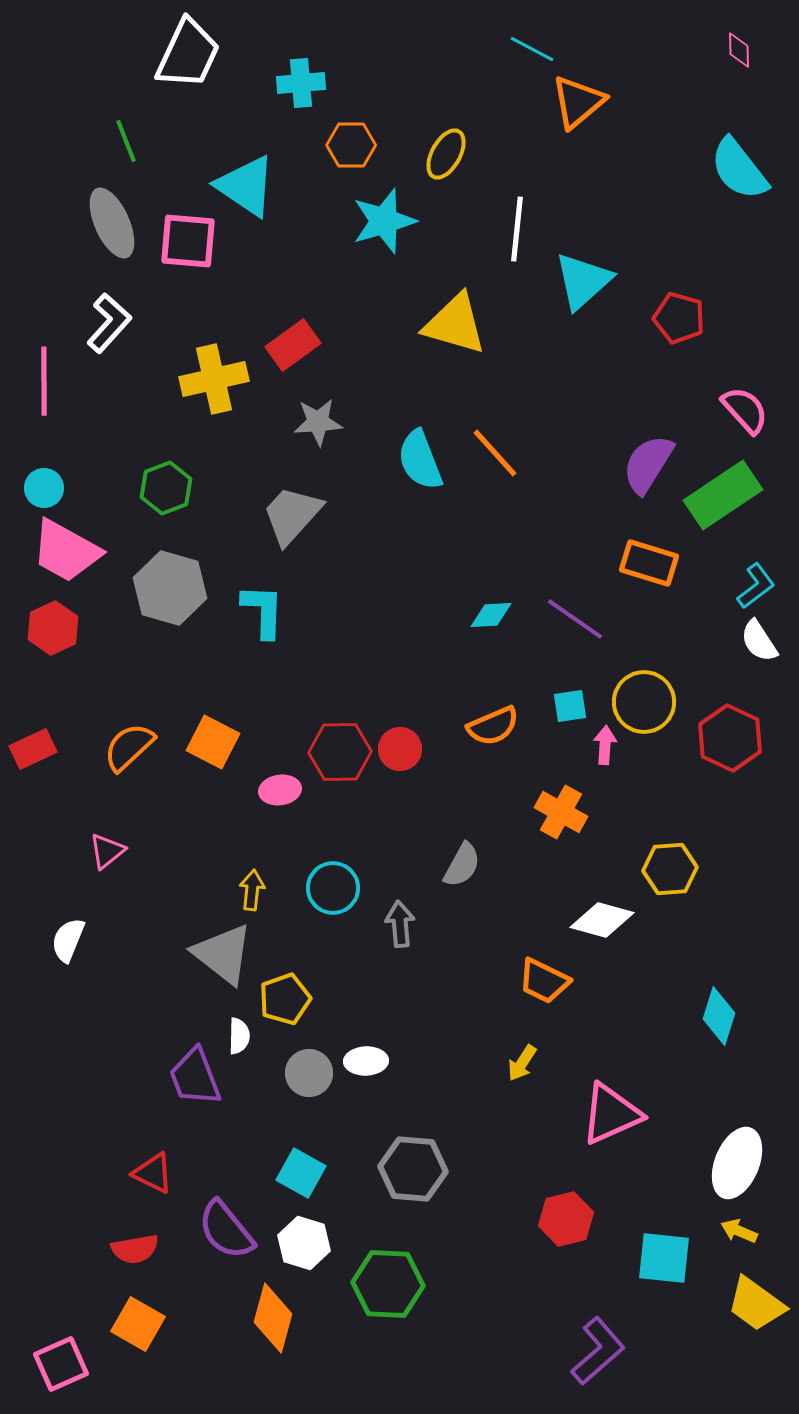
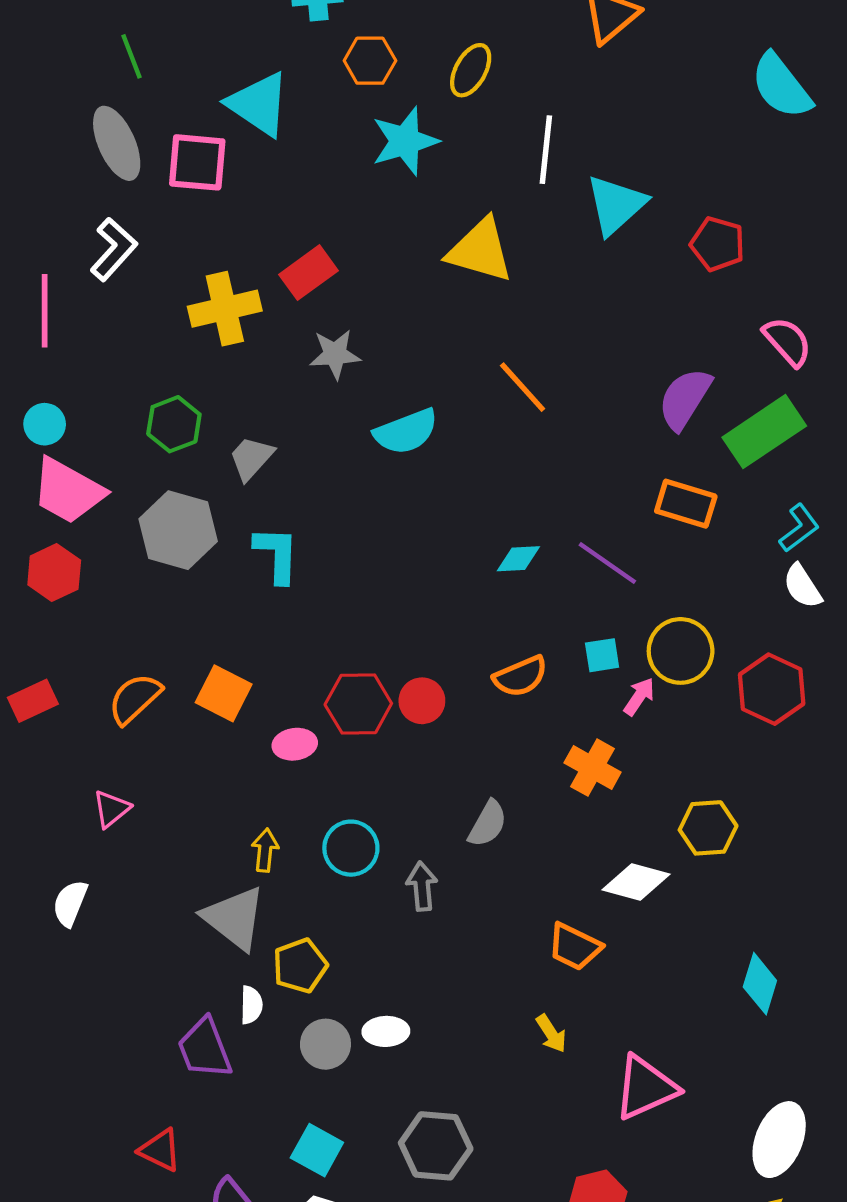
cyan semicircle: (420, 460) -> (406, 432), moved, turned -90
gray trapezoid: (292, 515) -> (251, 458), moved, size x0.7
pink arrow: (605, 745) -> (639, 697), turned 30
yellow arrow: (522, 1063) -> (551, 1034), turned -66

